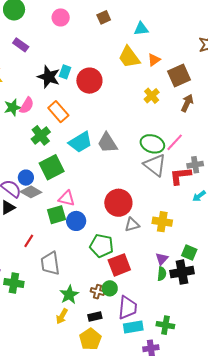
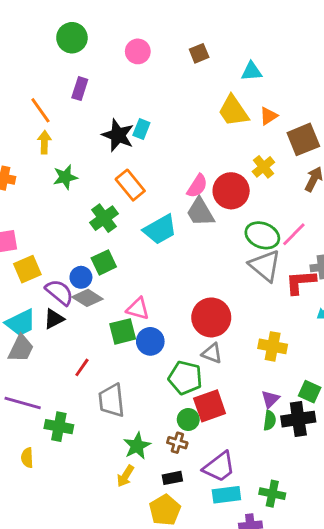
purple rectangle: (21, 45) -> (80, 89), turned 70
red circle: (89, 81) -> (231, 191), moved
pink semicircle: (27, 105) -> (197, 186), moved
gray trapezoid: (107, 143) -> (200, 212), moved
green square: (52, 167) -> (104, 262), moved, size x0.7
gray triangle: (132, 225) -> (212, 353), moved, turned 35
green circle: (110, 288) -> (188, 419), moved
purple trapezoid: (128, 308) -> (219, 467), turned 45

